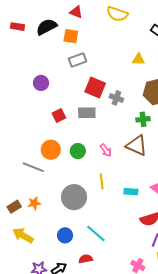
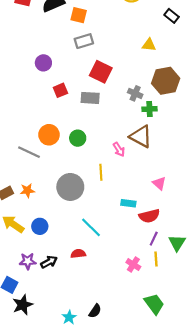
gray cross: (116, 98) -> (135, 93), moved
red square: (59, 115) -> (60, 90), moved
pink arrow: (106, 150) -> (119, 149), moved
cyan rectangle: (131, 192) -> (128, 203), moved
blue circle: (65, 235) -> (40, 226), moved

